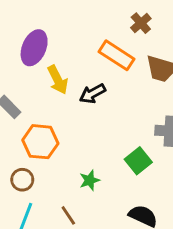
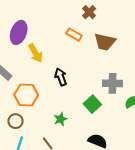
orange rectangle: (117, 55) -> (74, 35), size x0.7
black arrow: (92, 94) -> (61, 77), moved, turned 102

